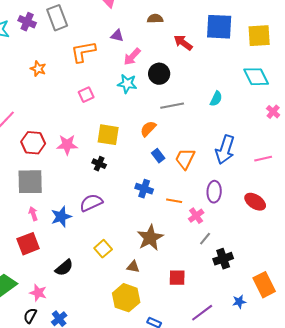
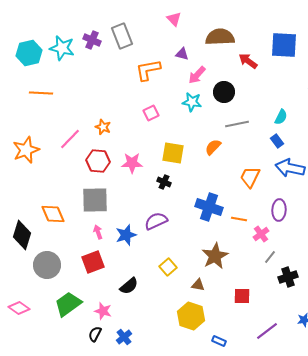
brown semicircle: (155, 19) -> (220, 37), size x1.8
orange star: (38, 69) -> (103, 127), moved
blue arrow: (225, 150) -> (290, 168), turned 84
blue rectangle: (158, 156) -> (277, 141), moved
blue cross: (144, 189) -> (209, 207), size x1.5

